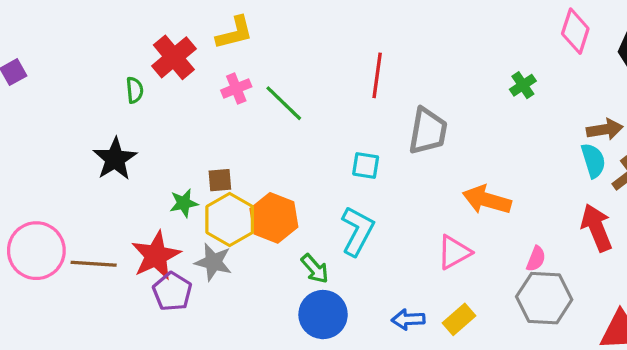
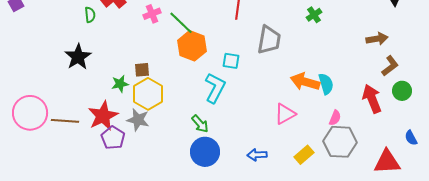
green cross: (523, 85) -> (314, 15), moved
cyan semicircle: (593, 161) -> (326, 84), moved
orange hexagon: (274, 218) -> (192, 46), moved
cyan L-shape: (357, 231) -> (215, 88), moved
yellow rectangle: (459, 319) -> (304, 155), moved

